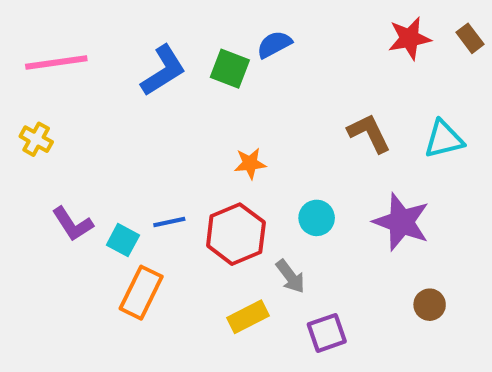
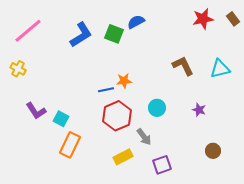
pink line: (56, 63) -> (28, 31), turned -32
blue line: (169, 222) -> (106, 90), moved
purple star: (401, 222) -> (199, 110), size x0.5

